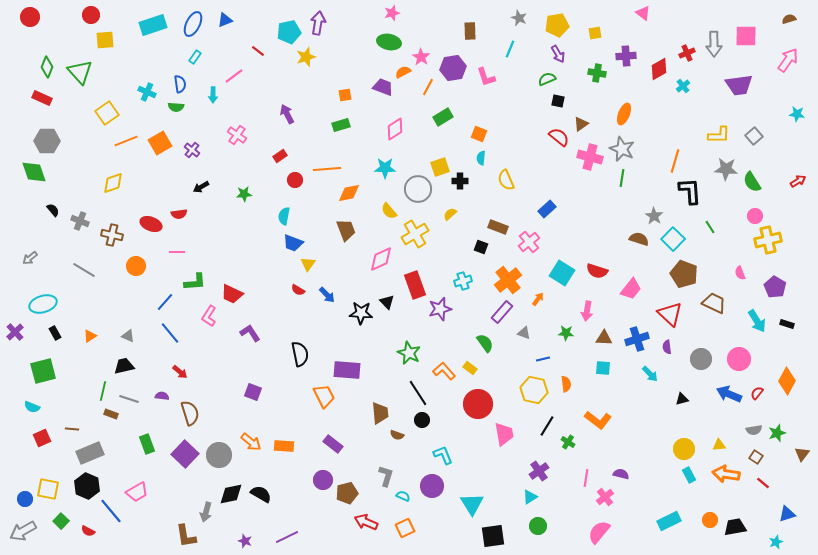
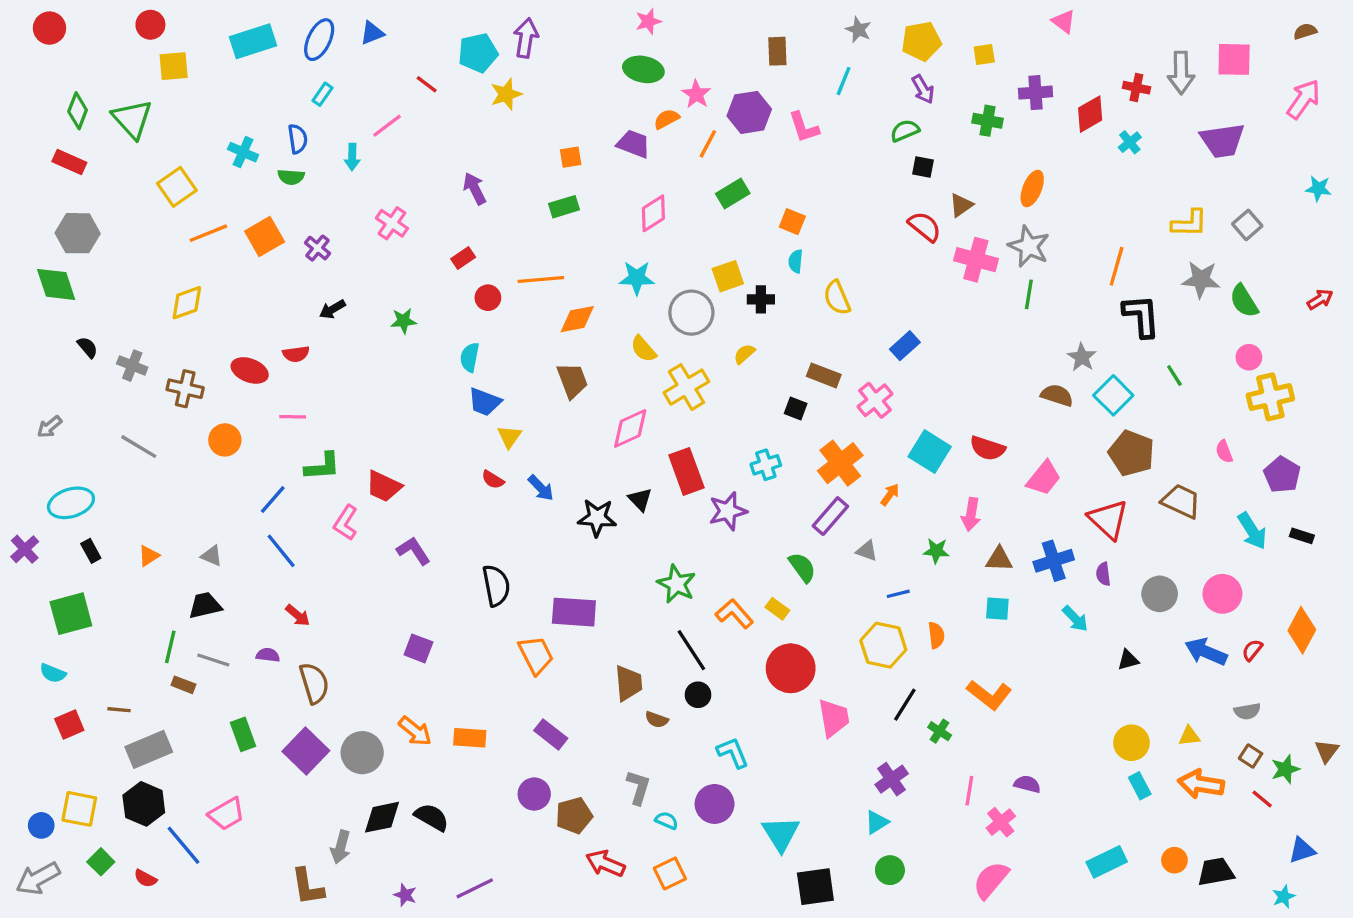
red cross: (687, 53) -> (1136, 88), turned 35
green star: (777, 433) -> (1285, 769), moved

